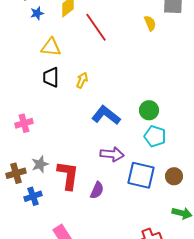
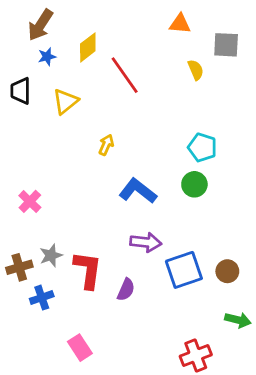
yellow triangle: (51, 47) -> (65, 101), turned -45
black trapezoid: (51, 77) -> (21, 91), moved
pink cross: (24, 123) -> (30, 201), turned -30
cyan pentagon: (155, 136) -> (202, 147), moved
blue square: (141, 175) -> (184, 270), turned -32

